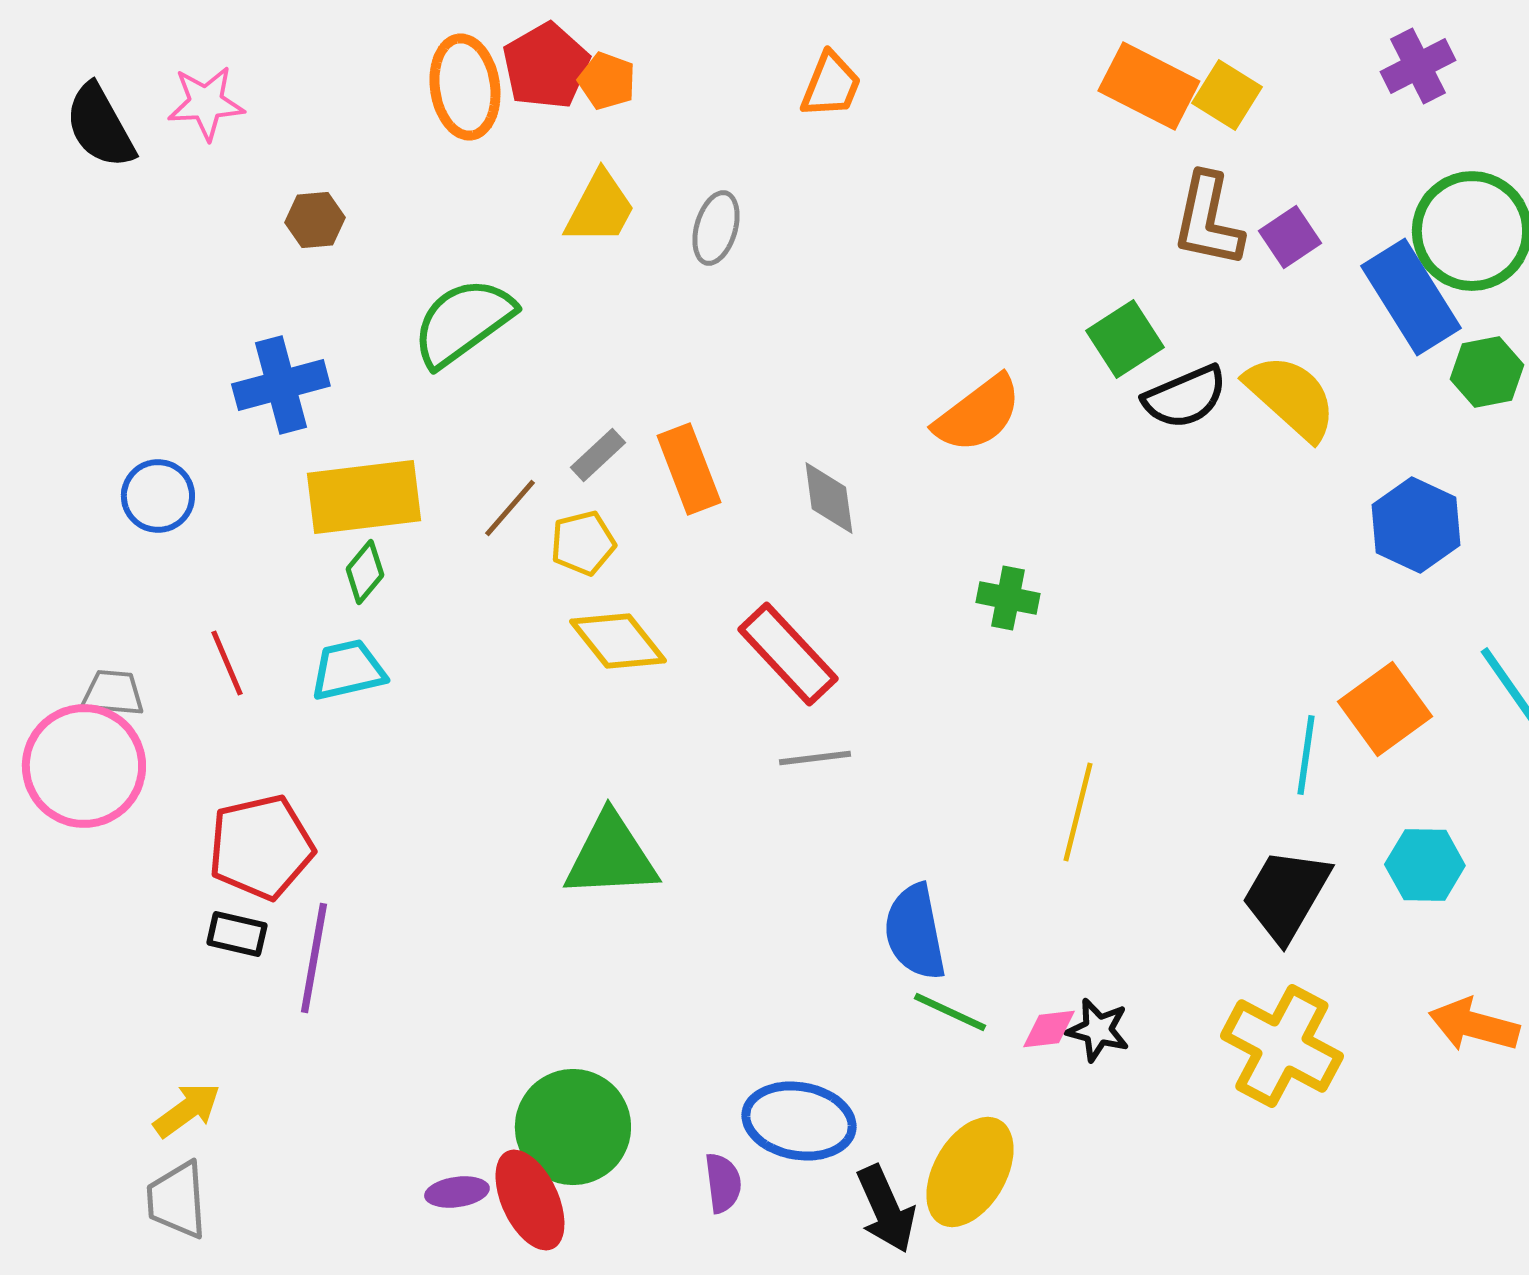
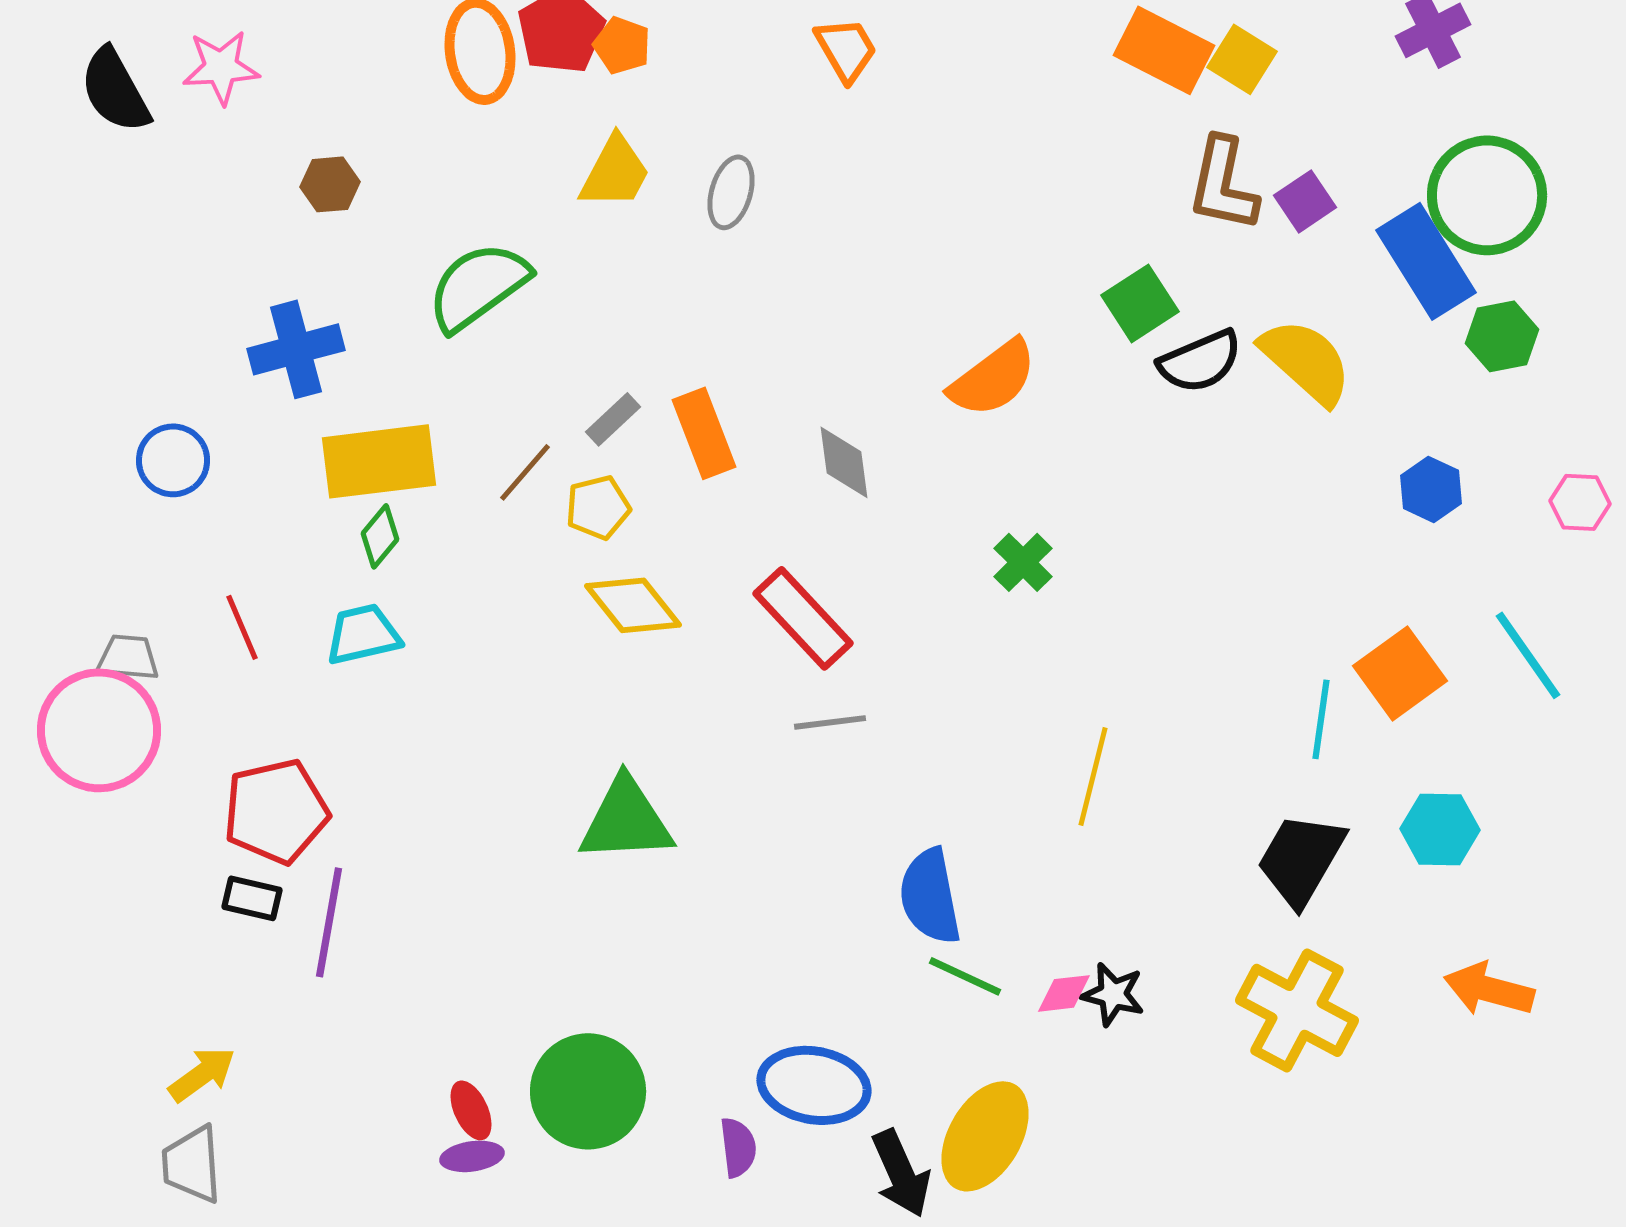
orange trapezoid: (831, 85) -> (846, 49), turned -52
blue hexagon: (1416, 525) -> (1431, 489), size x0.7
green cross: (1008, 598) -> (1023, 562), turned 34
red ellipse: (530, 1200) -> (471, 1110), moved, size x0.6

